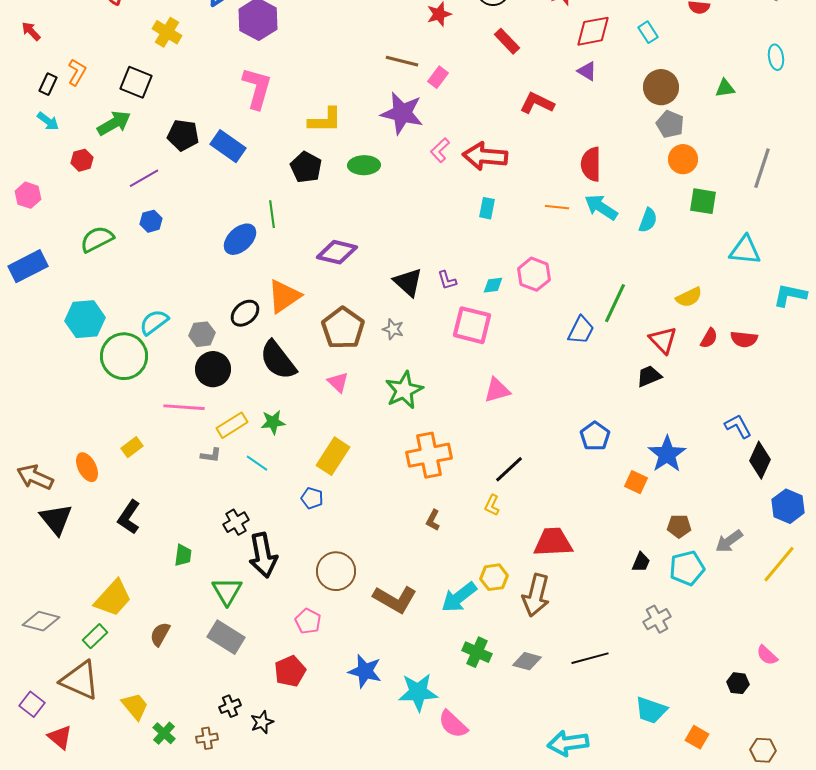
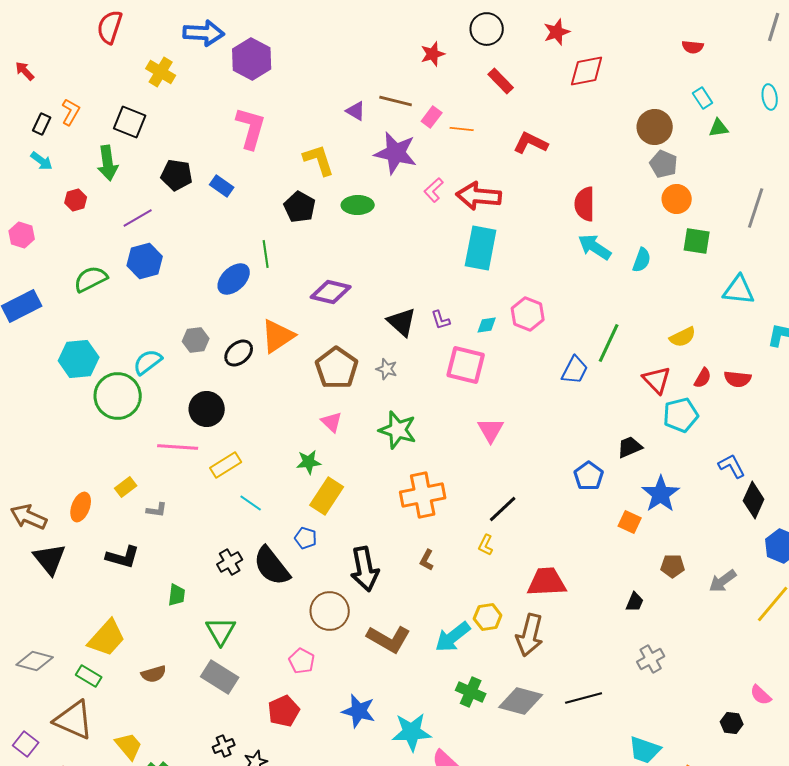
cyan rectangle: (648, 32) -> (703, 98), moved
purple triangle: (587, 71) -> (356, 111), moved
yellow L-shape: (325, 120) -> (319, 160), turned -108
green arrow: (114, 123) -> (108, 163), turned 112
blue rectangle: (228, 146) -> (222, 186), size x0.7
orange line: (557, 207) -> (462, 129), moved
cyan rectangle: (487, 208) -> (481, 248), size x2.0
blue hexagon: (151, 221) -> (145, 261), size x1.6
gray hexagon: (202, 334) -> (196, 340), moved
black semicircle: (278, 360) -> (272, 566), moved
black trapezoid: (649, 376) -> (630, 447), moved
green star: (404, 390) -> (398, 430), turned -30
pink triangle: (497, 390) -> (491, 430), turned -44
green star: (273, 422) -> (309, 462), moved
gray L-shape: (211, 455) -> (157, 510), moved
orange ellipse: (87, 467) -> (81, 507), turned 48
black L-shape: (129, 517) -> (123, 557), turned -108
black arrow: (263, 555) -> (365, 569), moved
cyan pentagon: (687, 568) -> (681, 415), moved
brown semicircle: (160, 634) -> (154, 674), turned -135
green rectangle: (95, 636) -> (89, 676), turned 75
gray diamond: (527, 661) -> (521, 701), size x1.5

